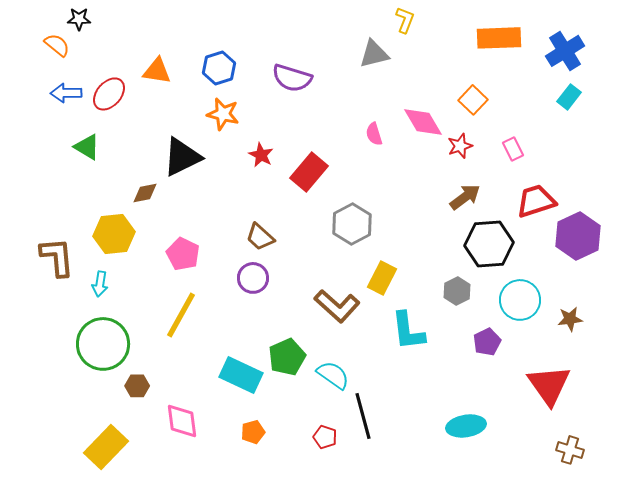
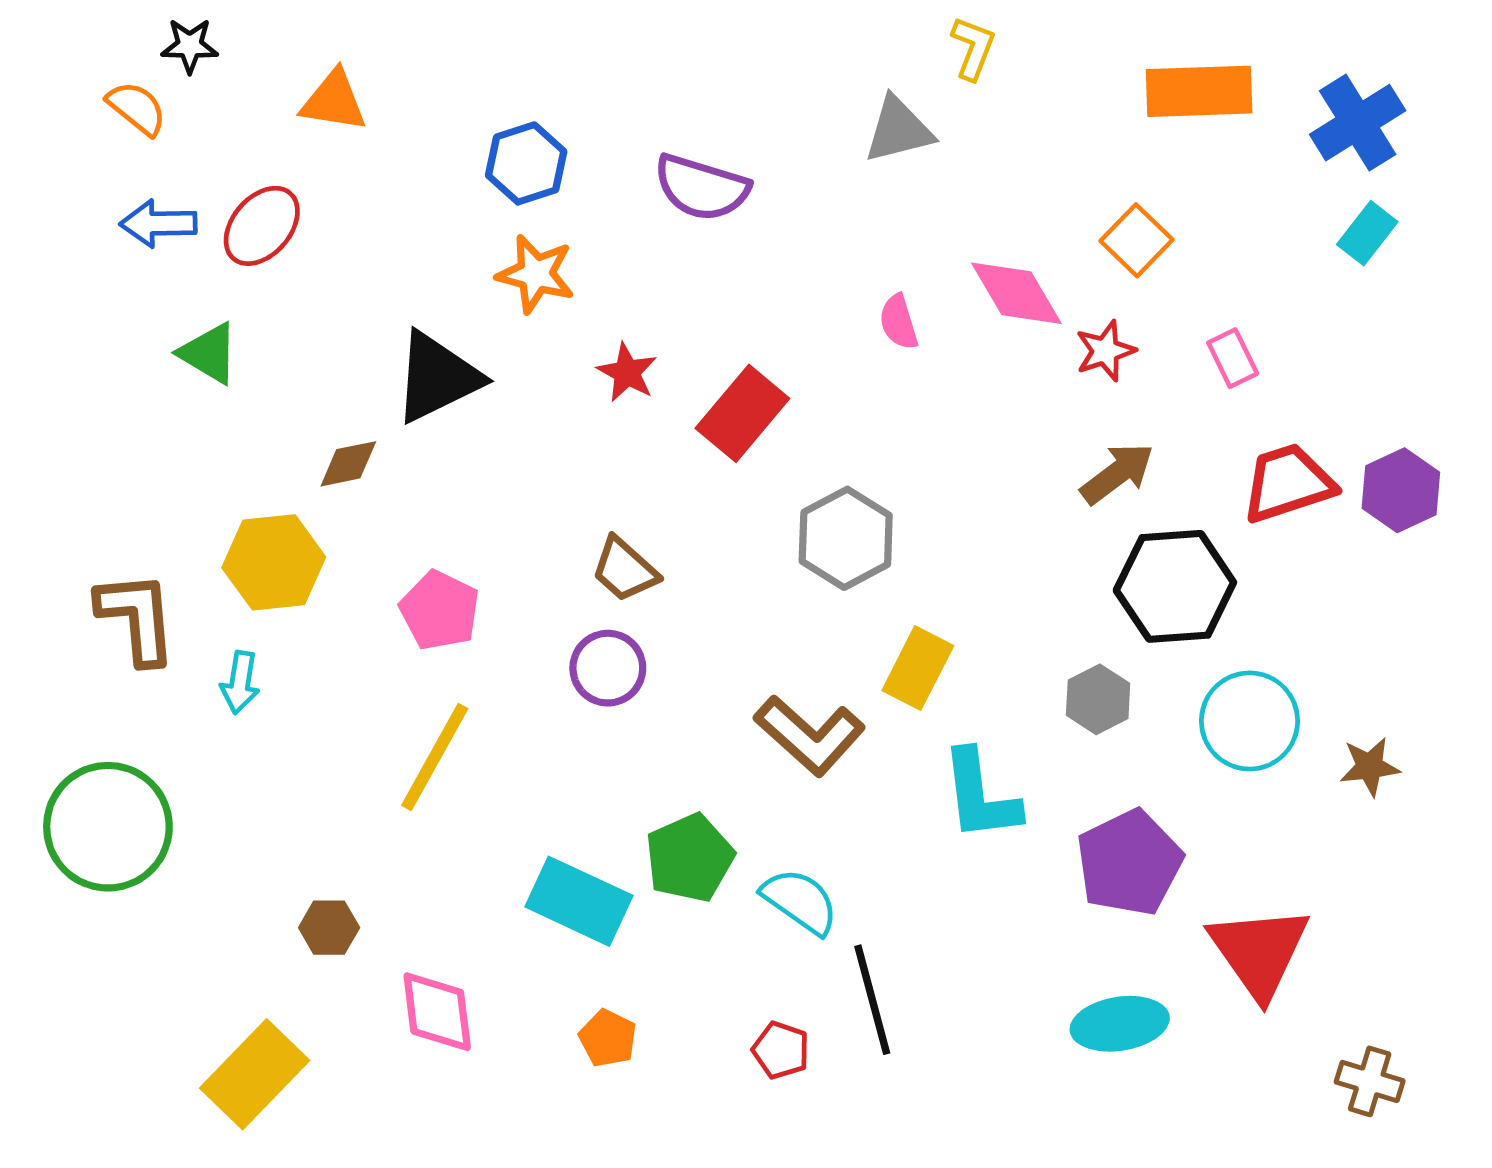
orange triangle: (157, 71) -> (334, 101), moved
purple hexagon: (578, 236) -> (1401, 490), moved, size x0.7
purple pentagon: (487, 342) -> (1129, 863), moved, size x1.6
green circle: (103, 344) -> (108, 827), moved
red triangle: (549, 385) -> (1259, 952), moved
orange pentagon: (253, 432) -> (608, 1038), turned -30

